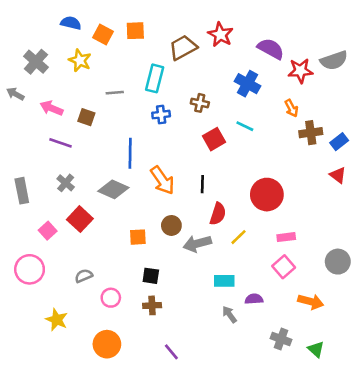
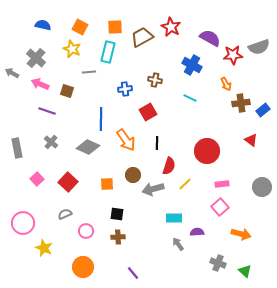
blue semicircle: (71, 23) -> (43, 25), moved
orange square: (135, 31) -> (115, 27), moved
yellow star: (80, 60) -> (72, 49), moved
gray cross: (36, 62) -> (36, 58), moved
cyan rectangle: (155, 78) -> (108, 52), moved
red square: (214, 139) -> (148, 112), moved
red triangle: (338, 175) -> (251, 140), moved
red square: (80, 219) -> (68, 182), moved
gray circle: (338, 262) -> (262, 187), moved
pink circle: (30, 269) -> (23, 223), moved

